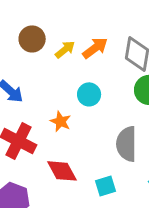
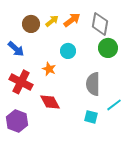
brown circle: (32, 39) -> (31, 24), moved
cyan square: (106, 186) -> (91, 117), moved, turned 32

